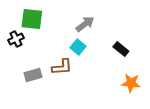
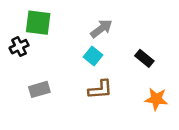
brown L-shape: (62, 67) -> (100, 89), moved

